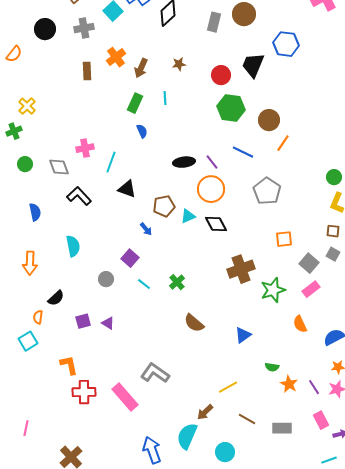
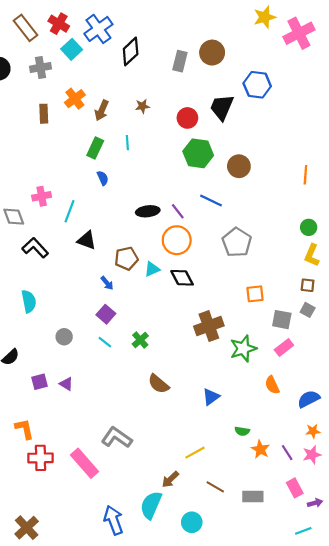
orange line: (283, 143) -> (305, 175), moved, turned -30
purple square: (130, 258) -> (106, 314), moved
gray square: (309, 263) -> (282, 320), turned -30

